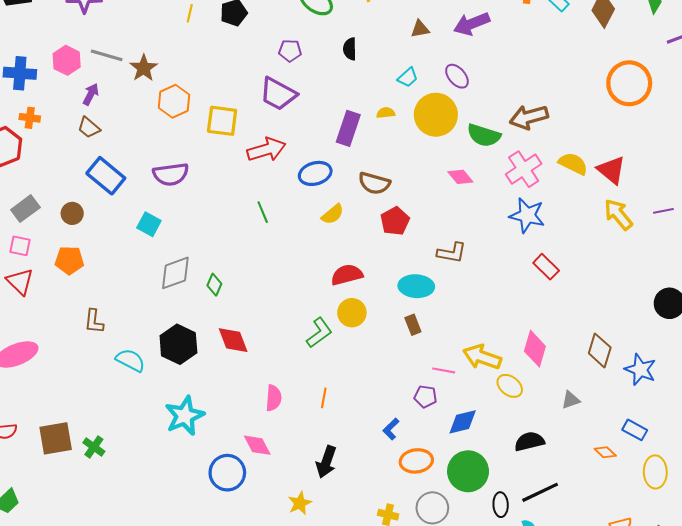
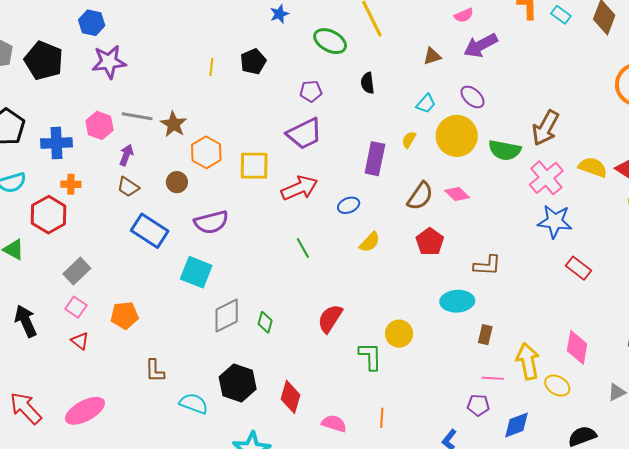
purple trapezoid: (278, 94) -> (304, 134), turned -48
yellow semicircle: (386, 113) -> (409, 140), turned -48
brown arrow: (529, 117) -> (545, 128), turned -39
blue ellipse: (315, 173) -> (349, 205), size x0.7
pink diamond: (460, 177) -> (457, 194), moved
brown semicircle: (374, 183) -> (420, 196), moved, turned -64
brown circle: (72, 213) -> (177, 182), moved
cyan square: (149, 224) -> (196, 272), size x1.4
pink square: (20, 246) -> (76, 307), turned 30
red semicircle: (347, 275) -> (330, 319), moved, turned -36
red triangle: (20, 281) -> (80, 341), size x0.7
brown rectangle: (413, 325) -> (485, 335), moved, turned 42
green L-shape: (319, 333) -> (370, 356), turned -48
red diamond: (233, 340) -> (290, 397), moved, turned 44
yellow arrow: (482, 357) -> (528, 361), turned 66
pink semicircle: (274, 398) -> (334, 423), turned -70

